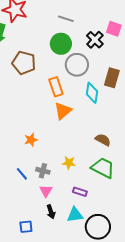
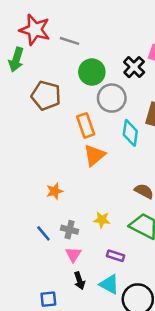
gray line: (66, 19) -> (70, 41), moved
cyan triangle: (75, 215) -> (109, 284), turned 36

